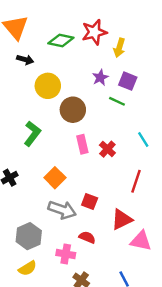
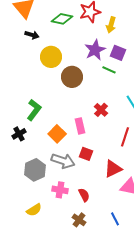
purple star: (100, 78) -> (95, 50), size x1.5
green L-shape: (32, 134) -> (34, 110), moved
pink rectangle: (82, 144) -> (80, 126), moved
gray hexagon: (29, 236) -> (35, 170), moved
red semicircle: (87, 237) -> (84, 195), moved, turned 40
pink cross: (66, 254) -> (60, 190), moved

